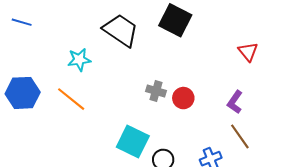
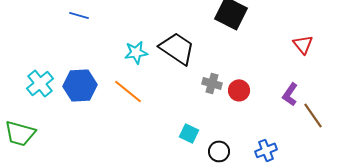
black trapezoid: (121, 30) -> (177, 48), moved
brown line: (240, 136) -> (313, 115), moved
cyan square: (133, 141) -> (189, 133), size x0.6

